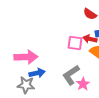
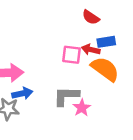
gray L-shape: (71, 75) -> (66, 96), turned 35

